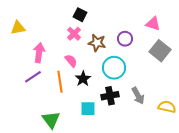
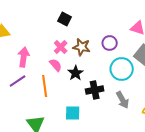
pink cross: (74, 34) -> (61, 47), moved
cyan circle: (114, 68) -> (122, 69), moved
black star: (83, 79) -> (76, 73), moved
black cross: (110, 96) -> (95, 90), moved

